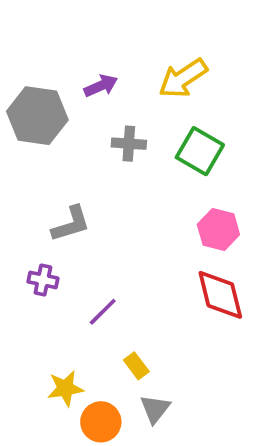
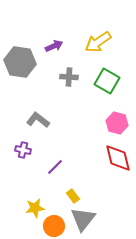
gray L-shape: (71, 224) -> (38, 120), turned -125
gray triangle: (155, 409) -> (83, 219), size x1.5

